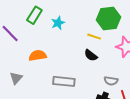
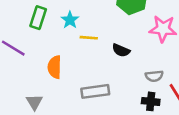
yellow line: (94, 37) -> (89, 38), moved
orange semicircle: (38, 56) -> (55, 67), turned -66

